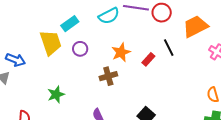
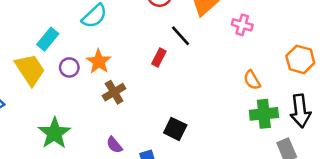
orange star: (121, 52) -> (99, 62), moved
green star: (56, 94) -> (54, 133), size x1.4

